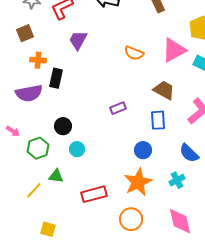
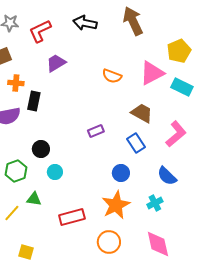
purple trapezoid: (78, 40) -> (56, 63), turned 30
blue rectangle: (158, 120) -> (136, 143), turned -30

